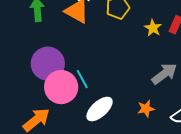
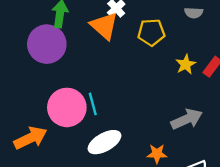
purple circle: (48, 64) -> (47, 44), moved

